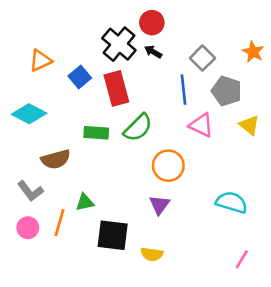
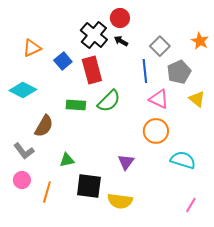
gray pentagon: (227, 91) -> (179, 72), turned 30
brown semicircle: (56, 159) -> (44, 126), turned -45
orange circle: (168, 166) -> (156, 131), moved
orange line: (59, 223) -> (47, 192), moved
yellow semicircle: (152, 254) -> (120, 201), size x1.4

